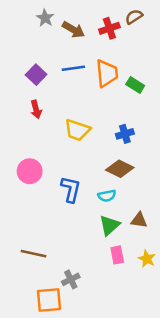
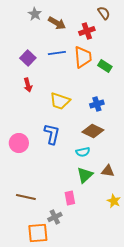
brown semicircle: (134, 17) -> (104, 13), turned 88
red cross: (109, 28) -> (87, 31), moved
pink circle: (30, 171) -> (19, 143), moved
blue L-shape: (71, 189) -> (52, 134), moved
pink rectangle: (117, 255) -> (70, 198), moved

